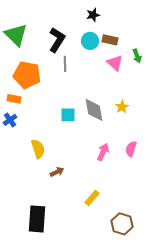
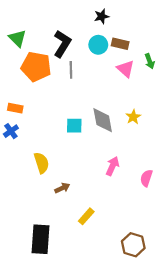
green triangle: (16, 35) -> (17, 38), size x0.7
orange pentagon: (27, 75) -> (36, 67), moved
pink semicircle: (131, 149) -> (146, 178), moved
yellow rectangle: (92, 198) -> (86, 216), moved

